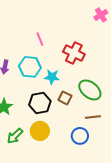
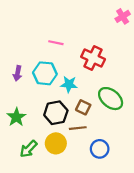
pink line: (40, 39) -> (56, 43), turned -56
brown line: (93, 117) -> (78, 128), moved

